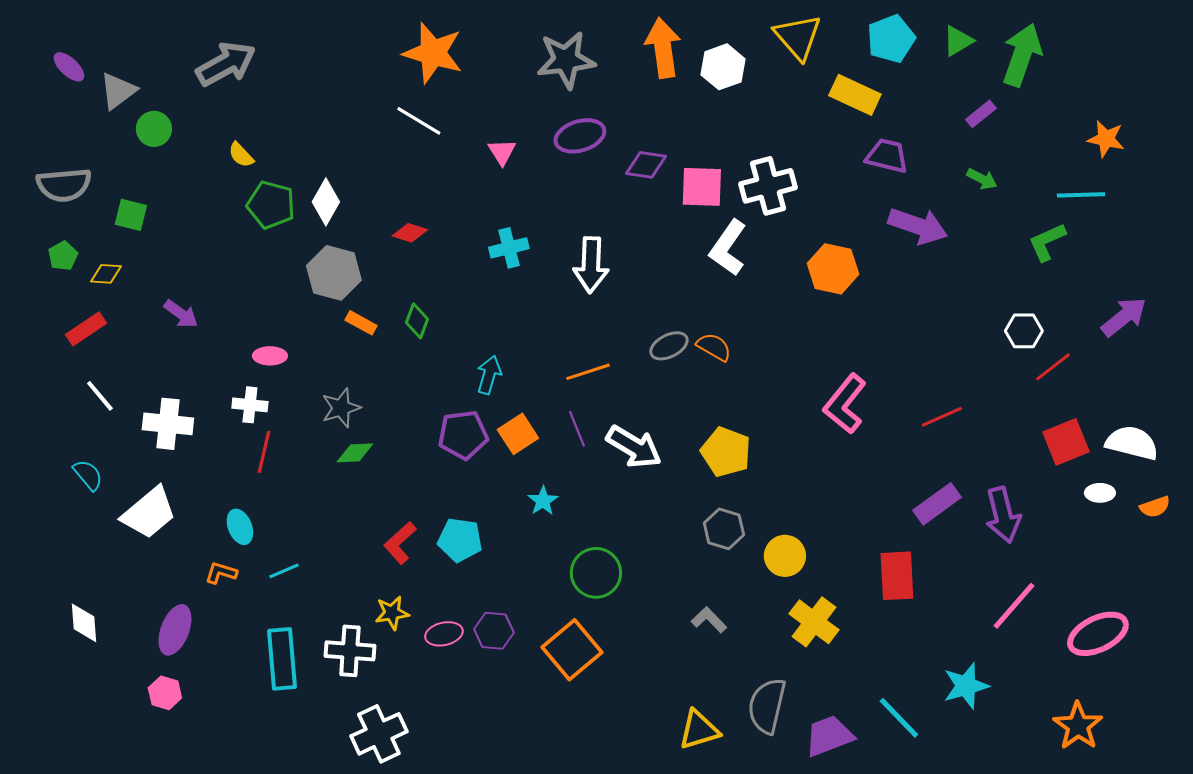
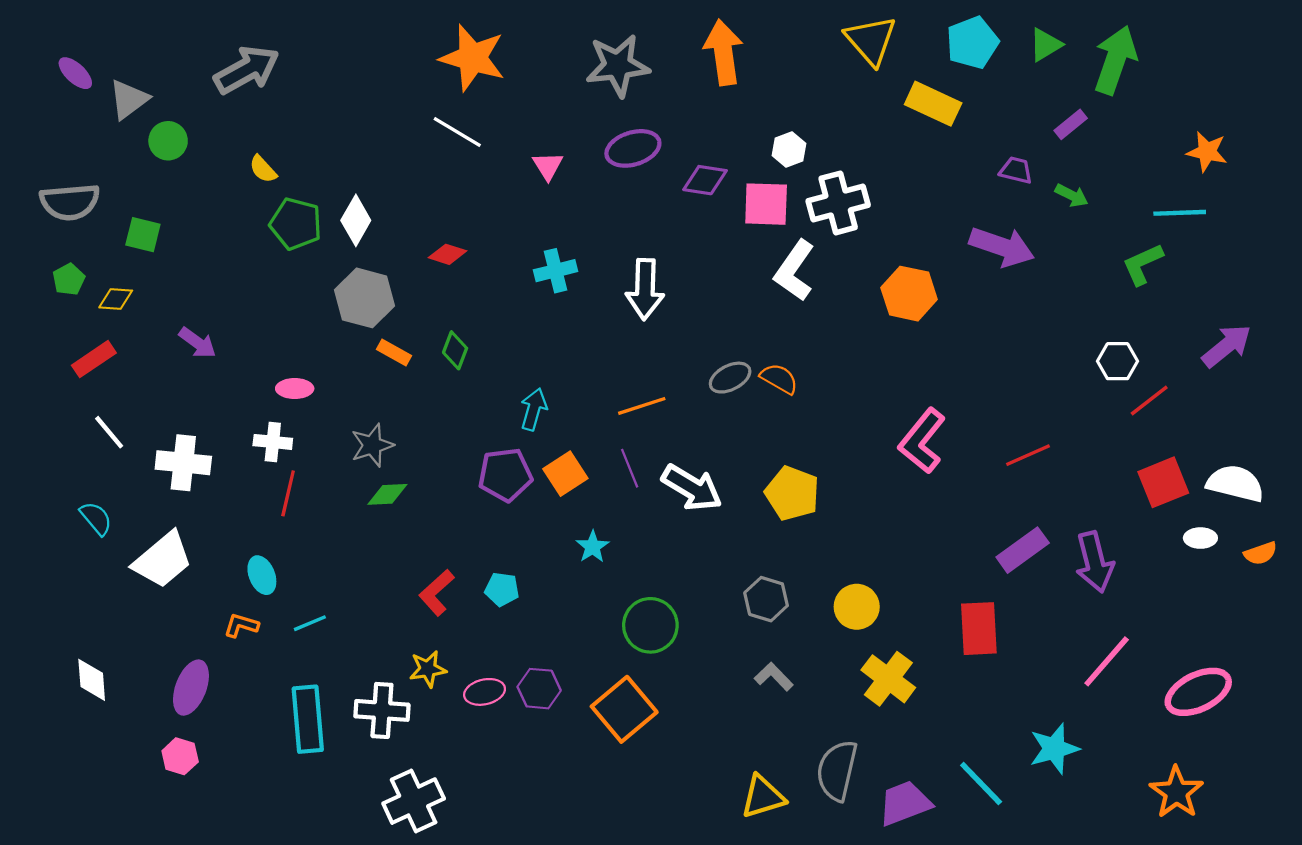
white hexagon: (723, 67) -> (789, 150), moved, size x0.7
purple trapezoid: (887, 156) -> (1016, 170), moved, size x0.7
gray hexagon: (724, 529) -> (766, 599), moved
cyan pentagon: (460, 540) -> (502, 589), size x0.7

